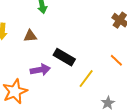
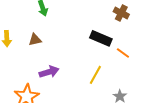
black rectangle: (64, 57) -> (101, 38), moved

